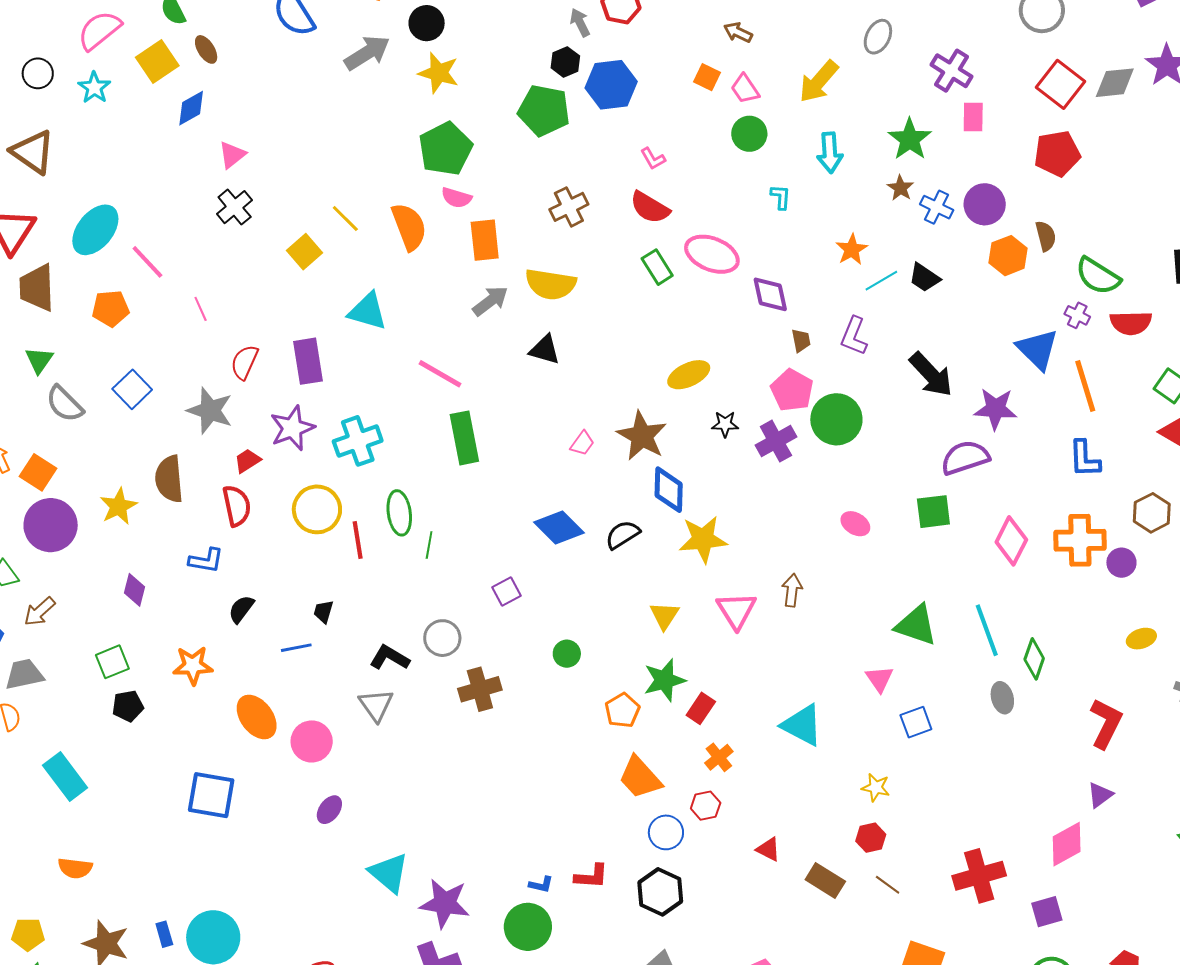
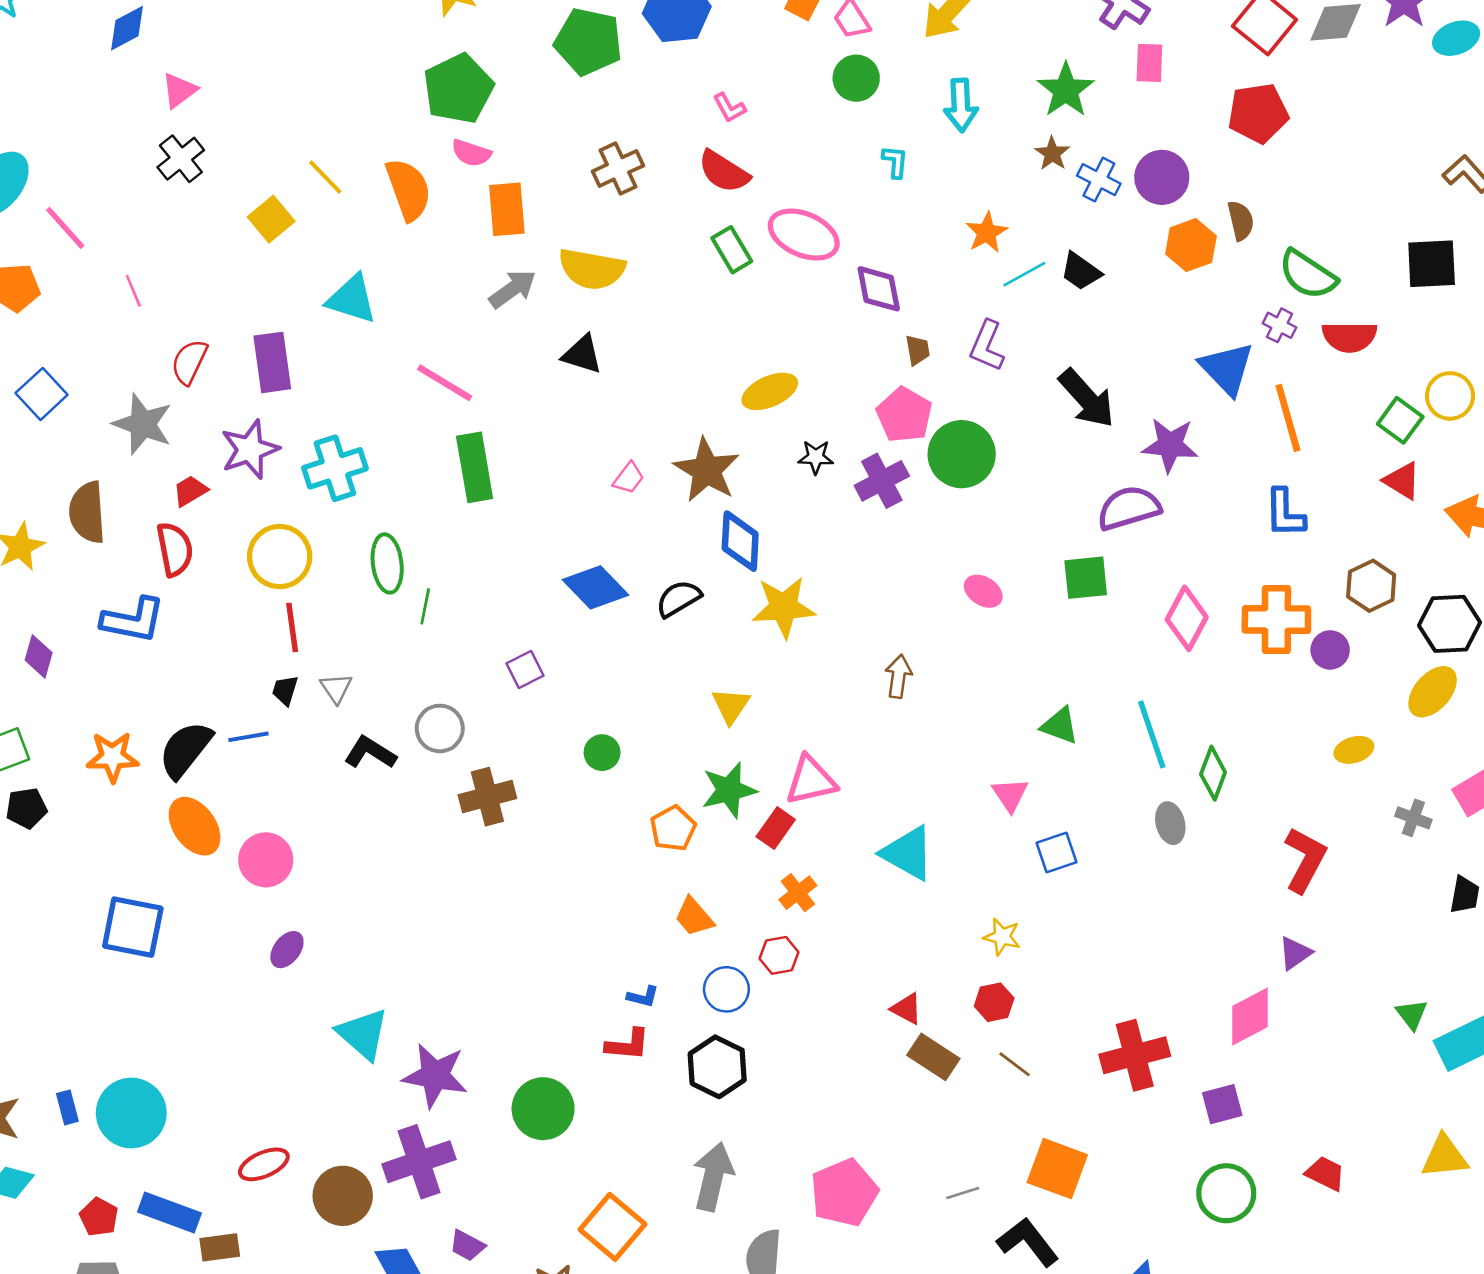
red line: (358, 540) -> (292, 628), moved
blue L-shape: (206, 561) -> (133, 620), size x1.4
black semicircle: (241, 609) -> (185, 750), moved, size x1.6
pink triangle: (736, 610) -> (811, 780), moved, turned 48
green triangle: (916, 625) -> (1060, 726), size x0.7
gray triangle: (376, 705) -> (336, 688), moved, size x0.7
orange trapezoid: (640, 778) -> (694, 917), size x0.7
red triangle: (768, 849) -> (907, 1009), moved
blue L-shape: (541, 885) -> (643, 997), moved

